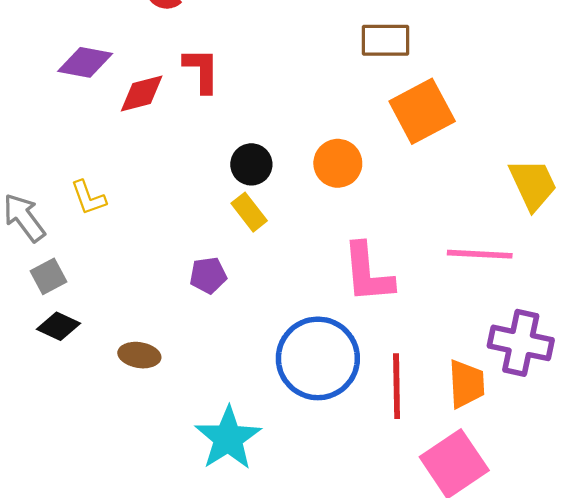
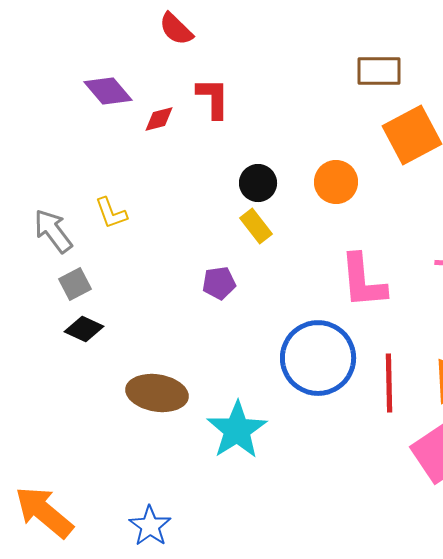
purple diamond: (85, 62) -> (108, 91), turned 39
red diamond: (142, 93) -> (159, 119), size x0.7
brown ellipse: (139, 355) -> (157, 393), moved, size x1.6

